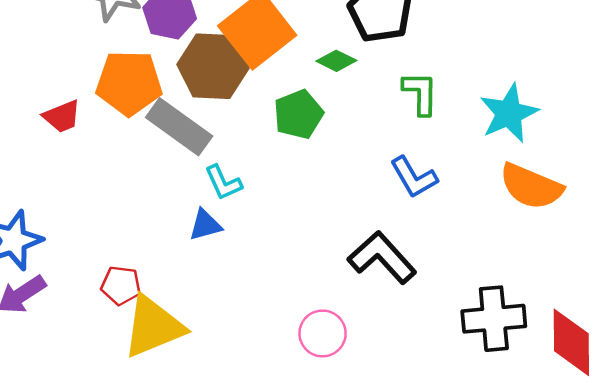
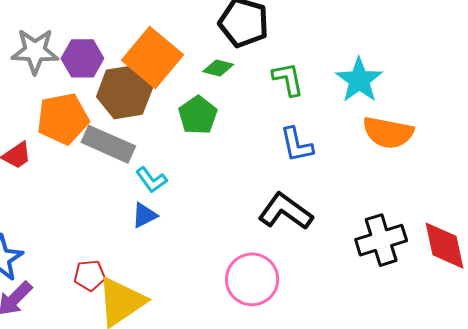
blue L-shape: (414, 177) -> (297, 145), turned 30
pink circle: (323, 333) -> (252, 279), size x1.4

